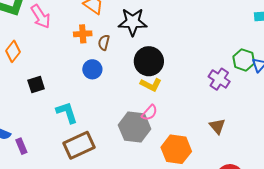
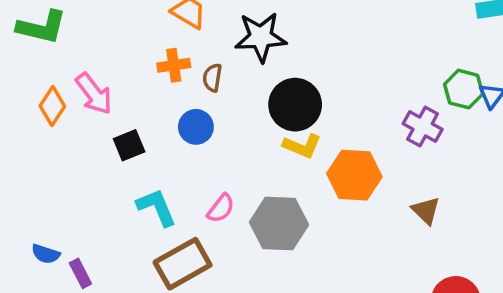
pink arrow: (41, 17) -> (94, 94), moved
black square: (36, 84) -> (129, 145), moved
pink semicircle: (149, 113) -> (221, 208), moved
orange hexagon: (176, 149) -> (354, 175), moved

